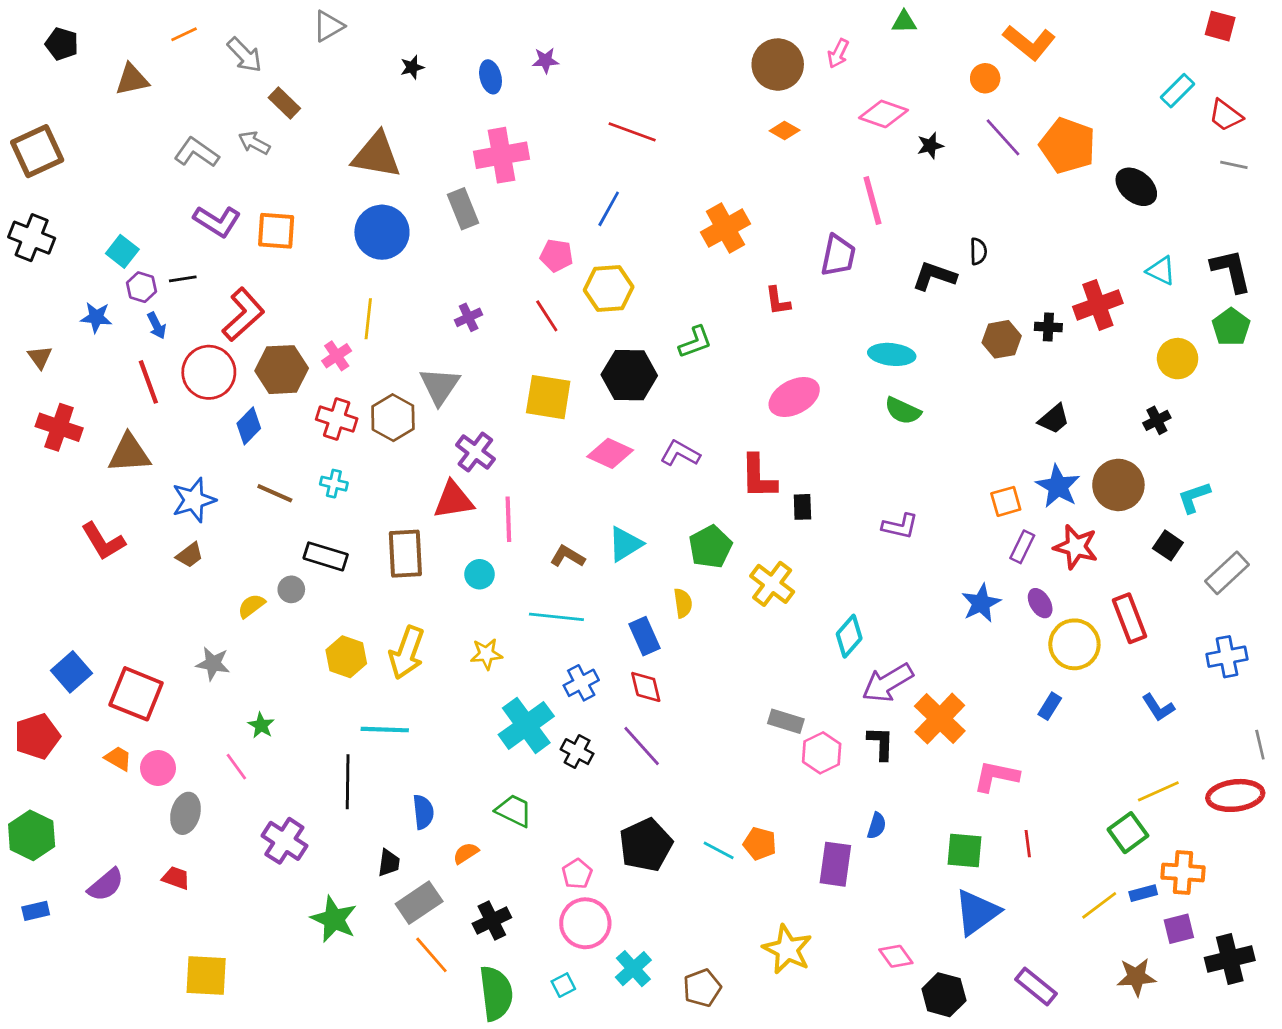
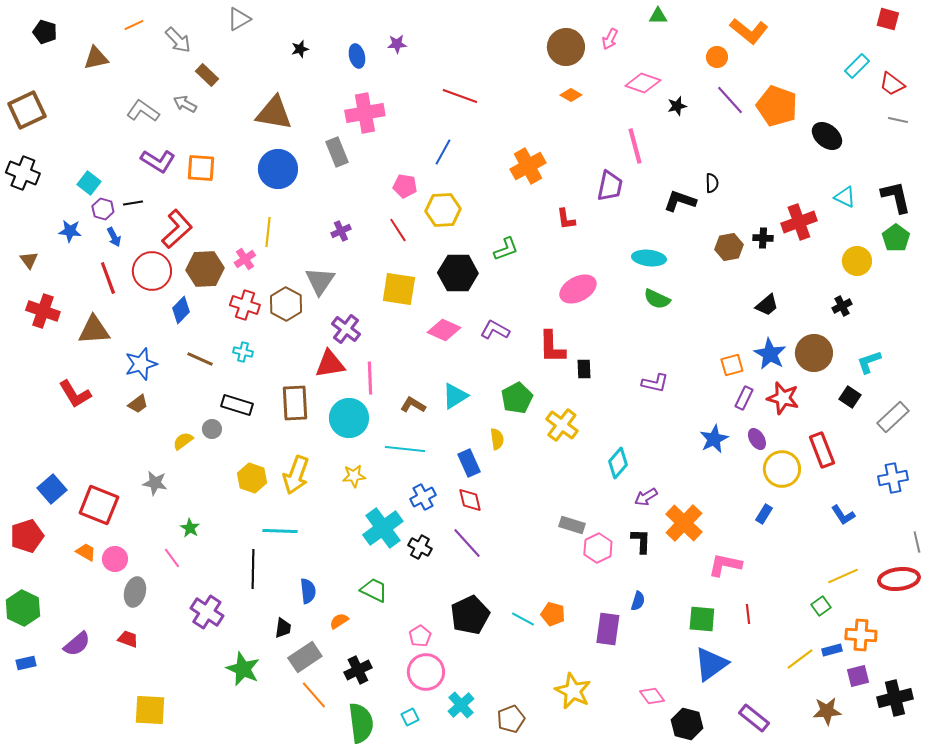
cyan circle: (480, 574) -> (349, 418), size x1.8
purple arrow: (888, 683) -> (646, 497), size x0.6
green square: (1128, 833) -> (821, 606), size x0.7

